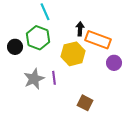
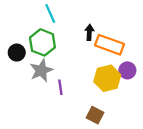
yellow hexagon: (73, 54) -> (107, 78), moved
gray star: (34, 79) -> (41, 70), moved

